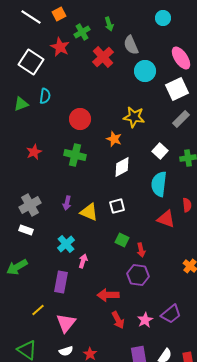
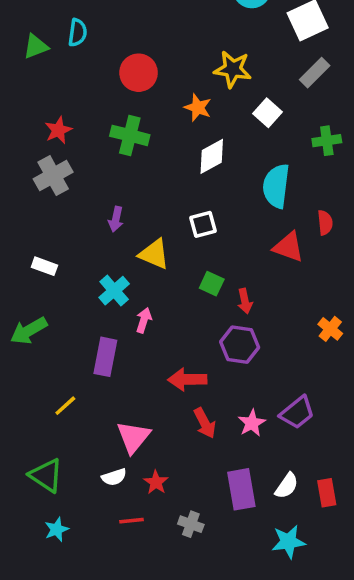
white square: (160, 151) -> (268, 113), moved
gray cross: (30, 205) -> (53, 176), moved
yellow triangle: (89, 212) -> (154, 254), moved
pink triangle: (66, 323) -> (133, 437), moved

